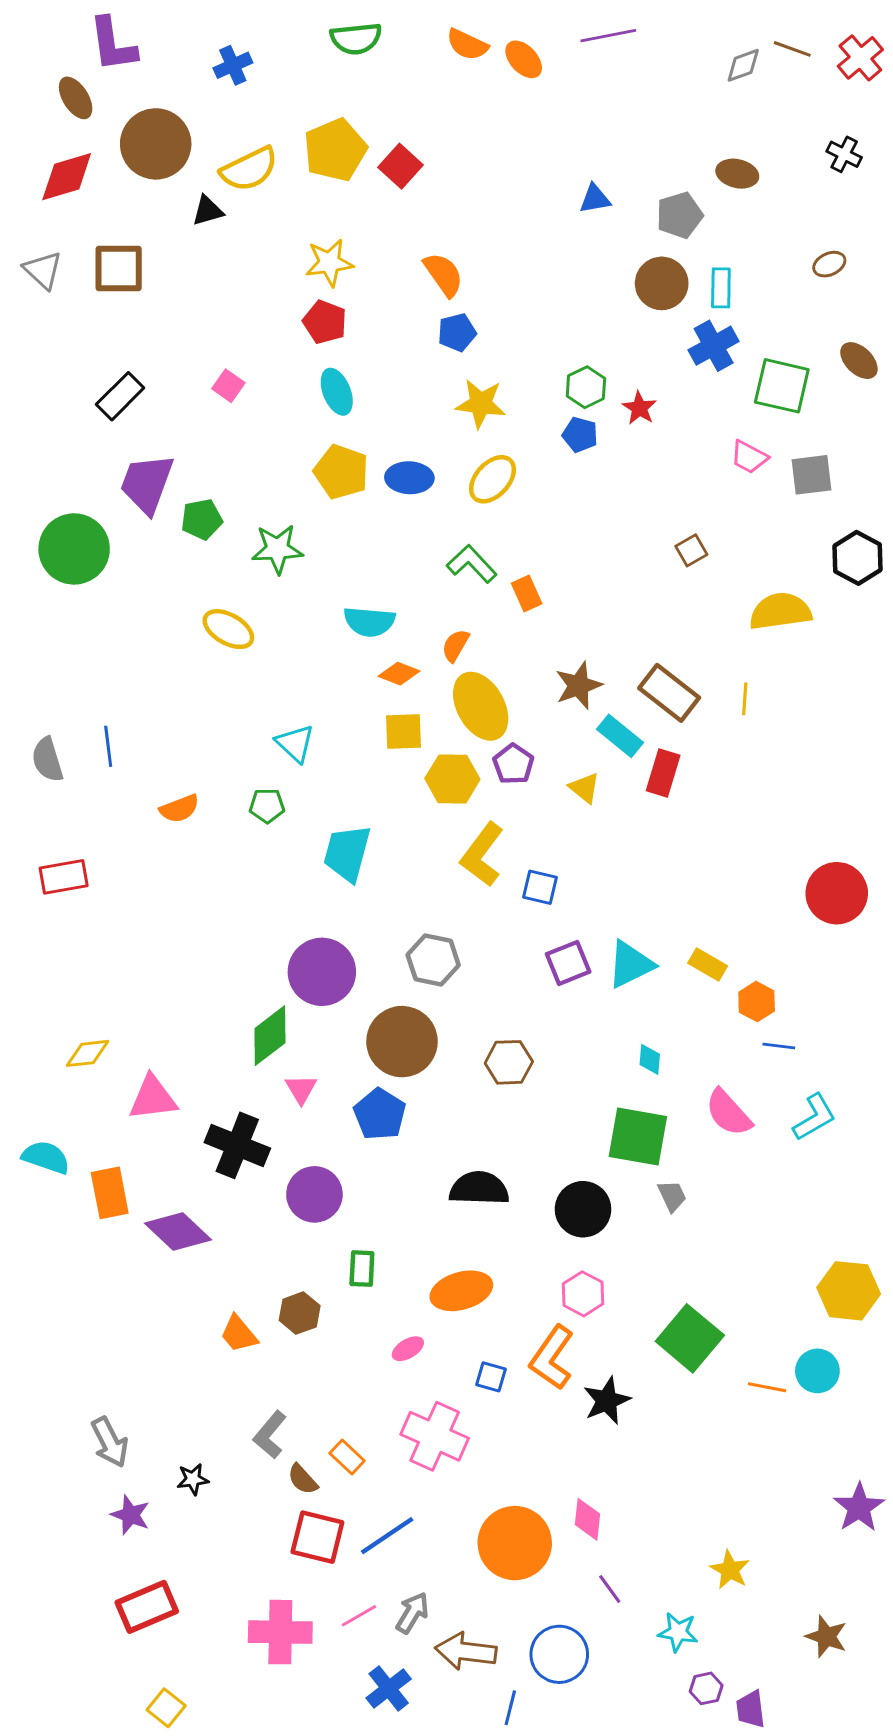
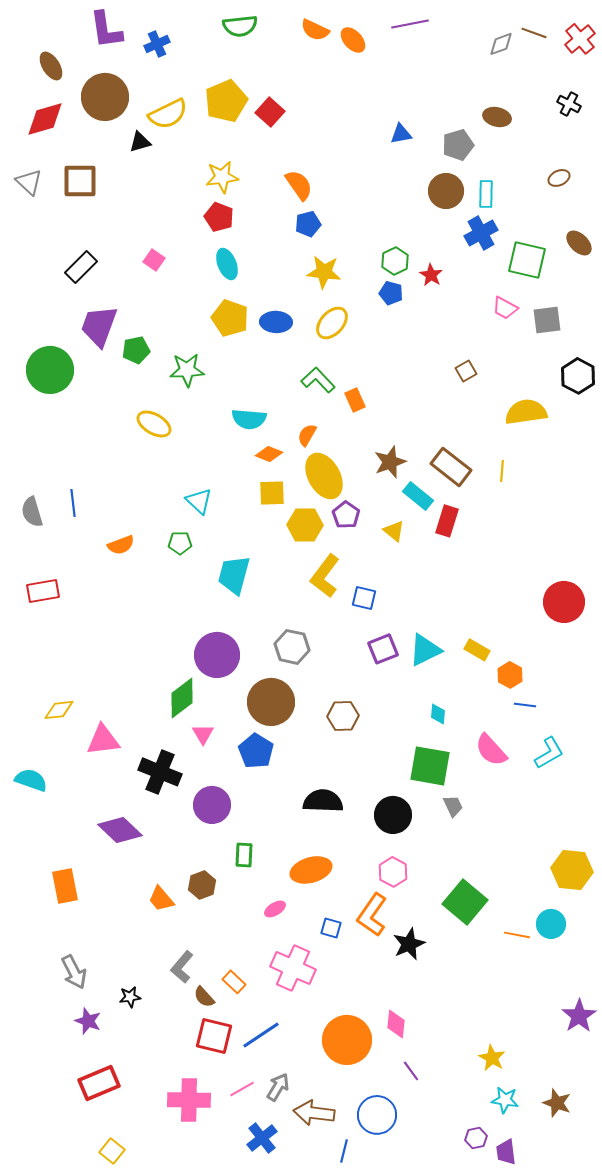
purple L-shape: (113, 45) -> (106, 30), moved
orange rectangle: (110, 1193) -> (65, 886), moved
cyan star: (678, 1632) -> (505, 1100), moved

